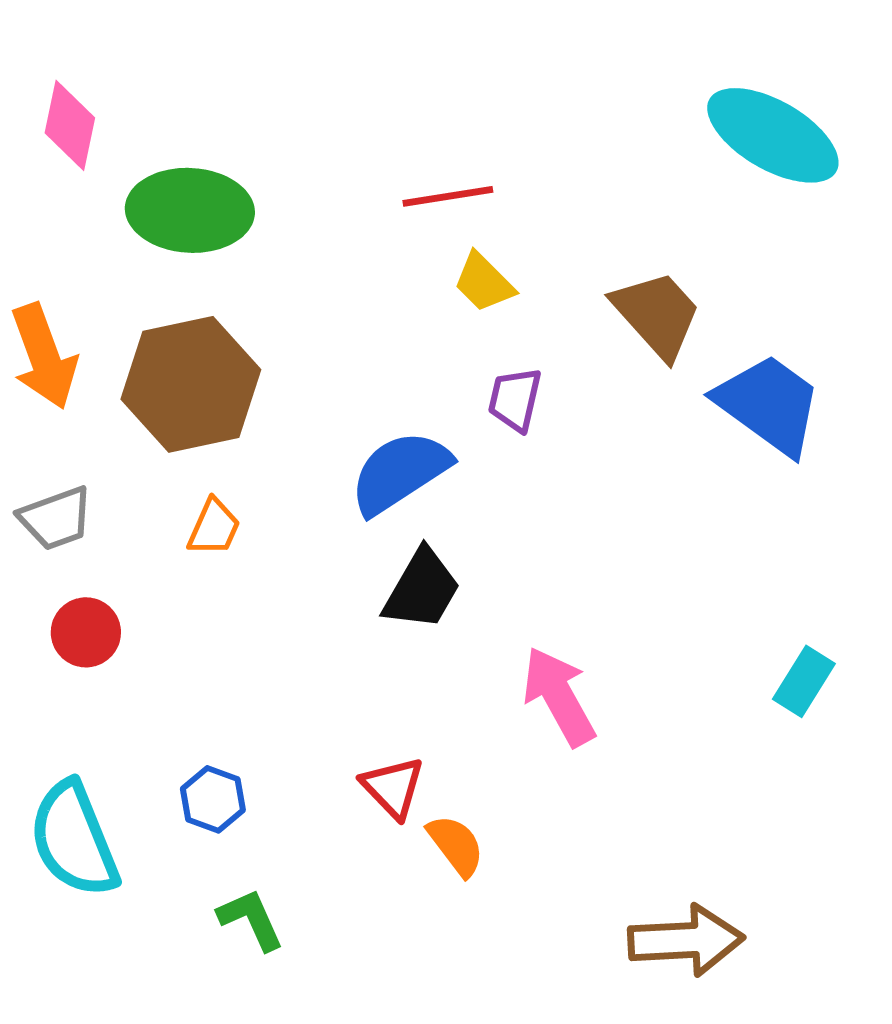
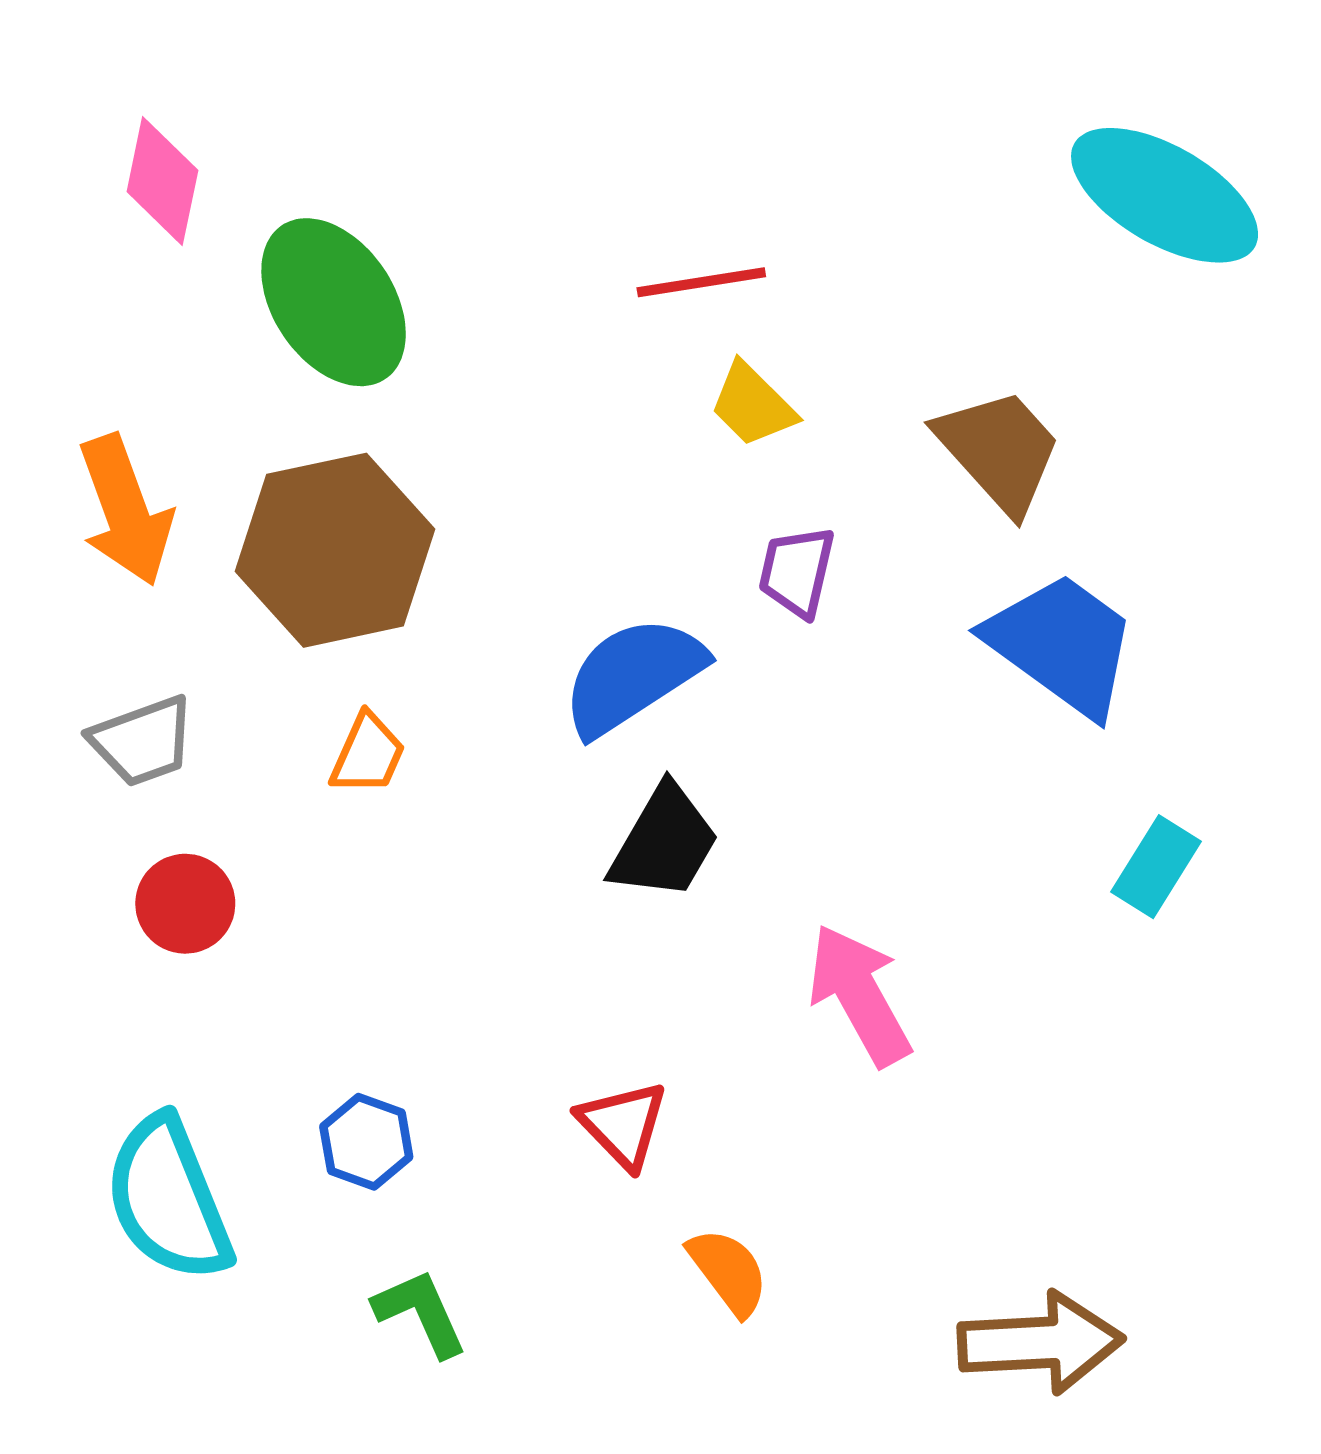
green ellipse: (190, 210) -> (334, 302), turned 53
blue trapezoid: (769, 404) -> (1062, 644), moved
cyan rectangle: (804, 681) -> (1156, 867), moved
orange semicircle: (456, 845) -> (728, 1271), moved

